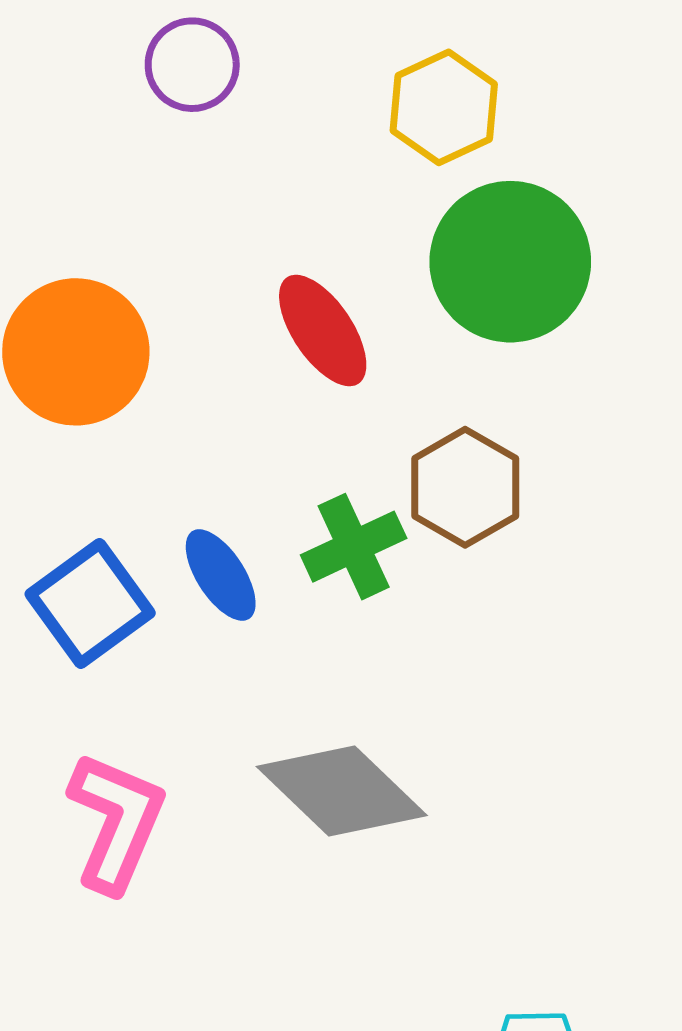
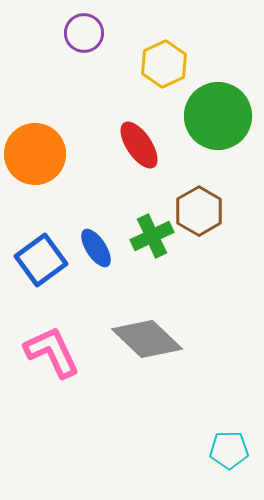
yellow hexagon: (444, 107) -> (164, 64), moved
pink L-shape: (116, 822) -> (52, 352), turned -48

